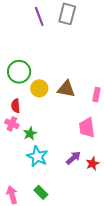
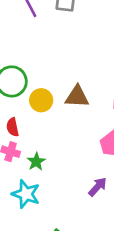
cyan star: (37, 156) -> (26, 194), moved

